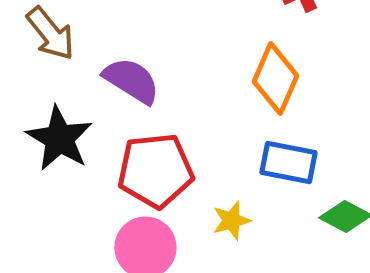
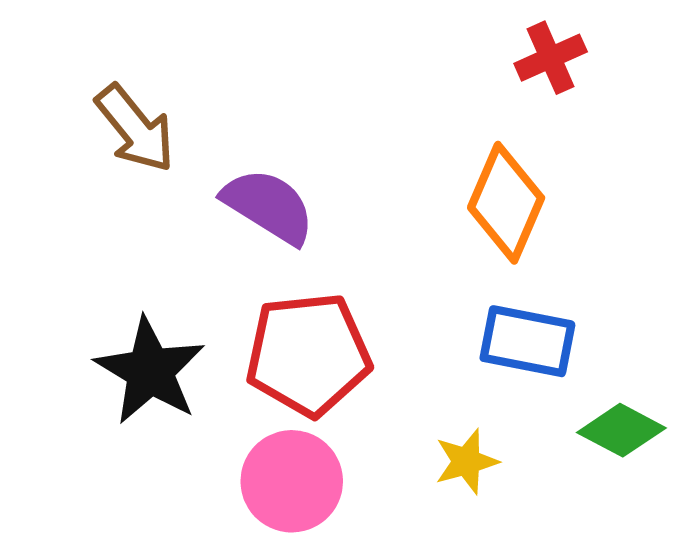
black star: (59, 139) -> (150, 371), moved
yellow star: (231, 221) -> (466, 462), moved

